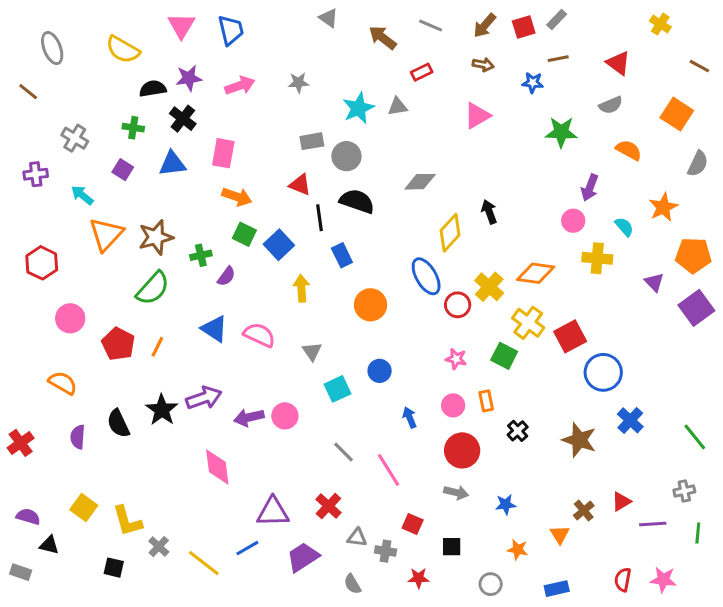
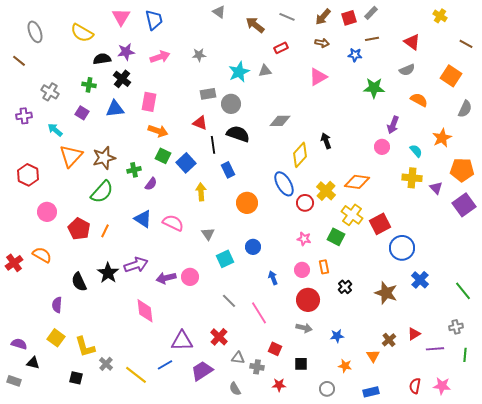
yellow cross: (597, 258) -> (412, 178), moved
purple semicircle: (78, 437) -> (57, 305), moved
red cross: (21, 443) -> (14, 263), moved

